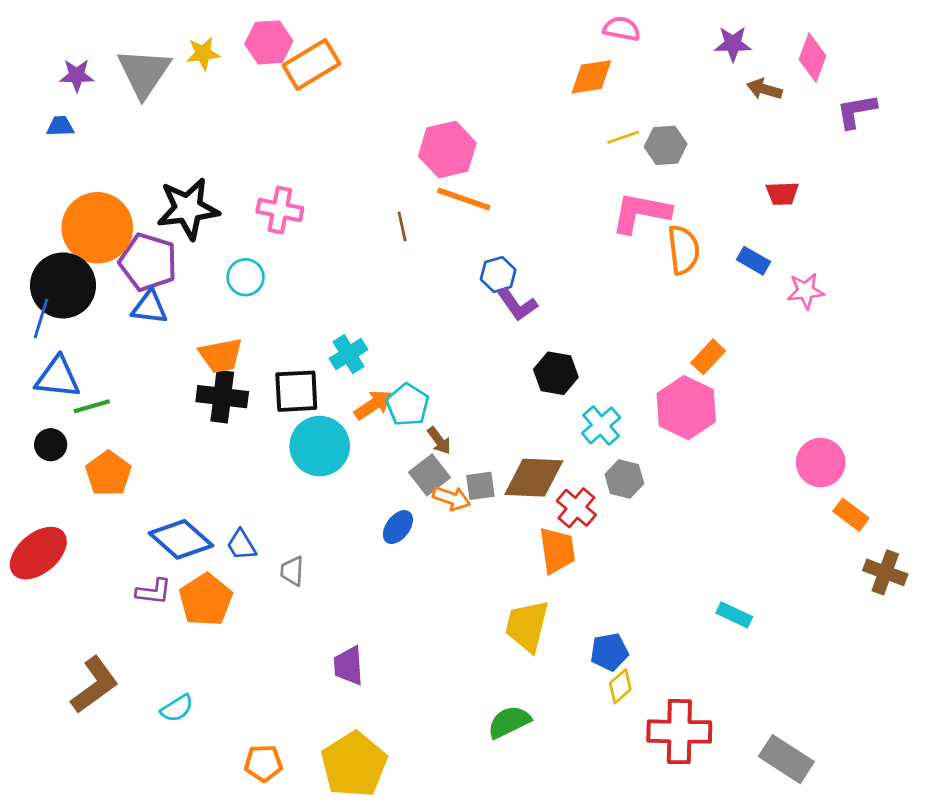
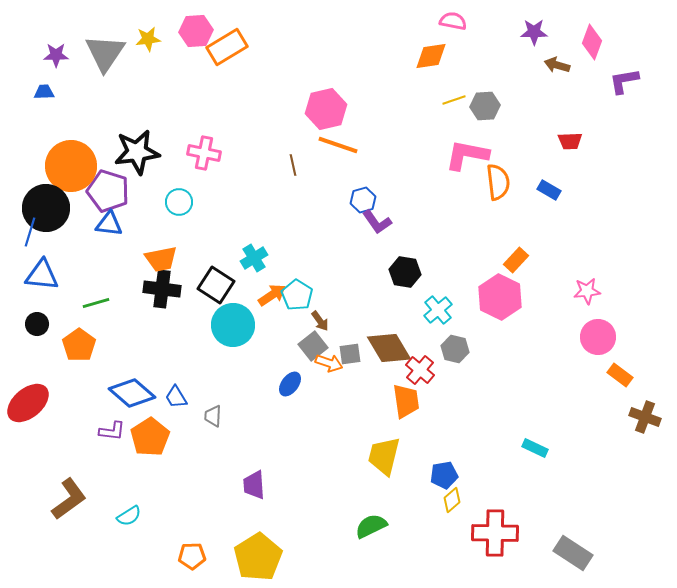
pink star: (806, 291) -> (587, 291), moved
black square: (296, 391) -> (216, 285), turned 36
green line: (92, 406) -> (96, 303), moved
brown diamond: (534, 478) -> (389, 348), turned 57

